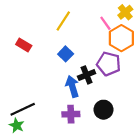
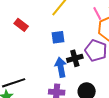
blue square: (66, 54) -> (58, 37), turned 32

